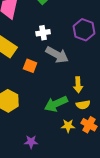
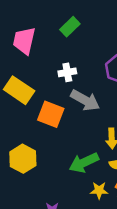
orange square: (30, 66) -> (51, 114), size x1.5

